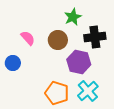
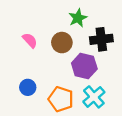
blue circle: (13, 63) -> (28, 87), moved

